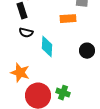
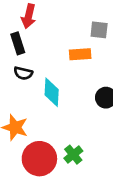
green cross: (63, 93) -> (73, 155), turned 32

